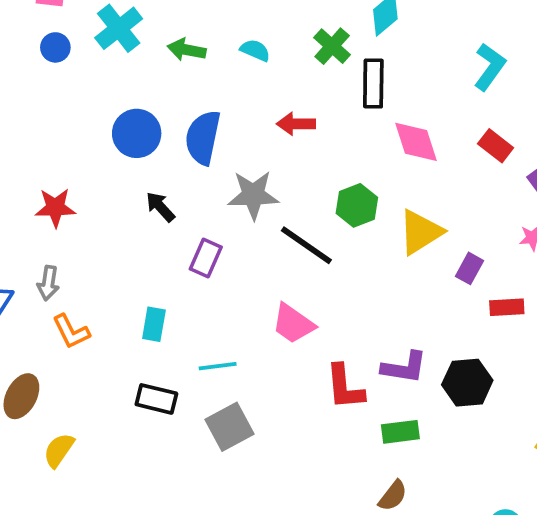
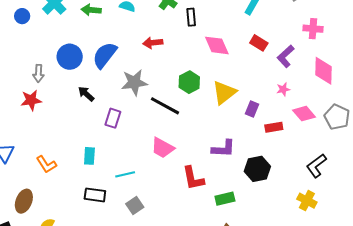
black rectangle: (373, 83) -> (191, 17), size x0.7
blue semicircle: (203, 137) -> (105, 55), turned 32
gray arrow: (48, 283) -> (38, 73), moved
purple L-shape: (404, 367) -> (224, 149), moved
gray square: (229, 427) -> (135, 205), size x0.7

